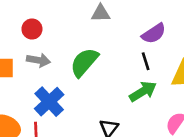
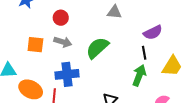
green arrow: (143, 91) -> (139, 75), turned -45
blue cross: (49, 102) -> (67, 74), turned 30

